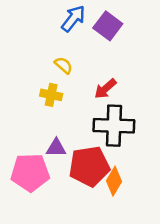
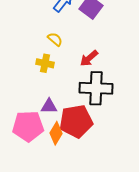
orange diamond: (114, 181) -> (56, 133), moved

